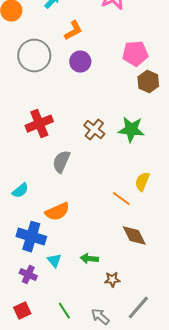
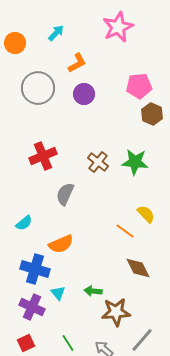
yellow semicircle: (142, 182) -> (146, 214), turned 114
purple cross: (28, 275) -> (32, 307), size x1.4
brown star: (112, 280) -> (116, 312), size x1.8

